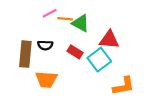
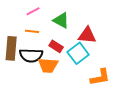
orange line: (65, 19) -> (32, 31), moved
black semicircle: (45, 45) -> (31, 55), moved, size x1.6
orange trapezoid: (46, 79) -> (48, 65), moved

